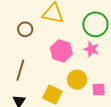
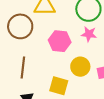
brown circle: (25, 29) -> (20, 26), size x1.6

